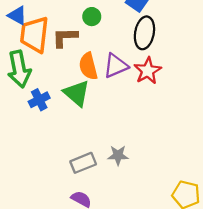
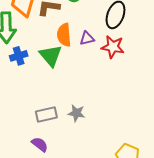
purple triangle: (116, 66) -> (87, 38), size x0.7
red star: (148, 71) -> (113, 47), turned 30

